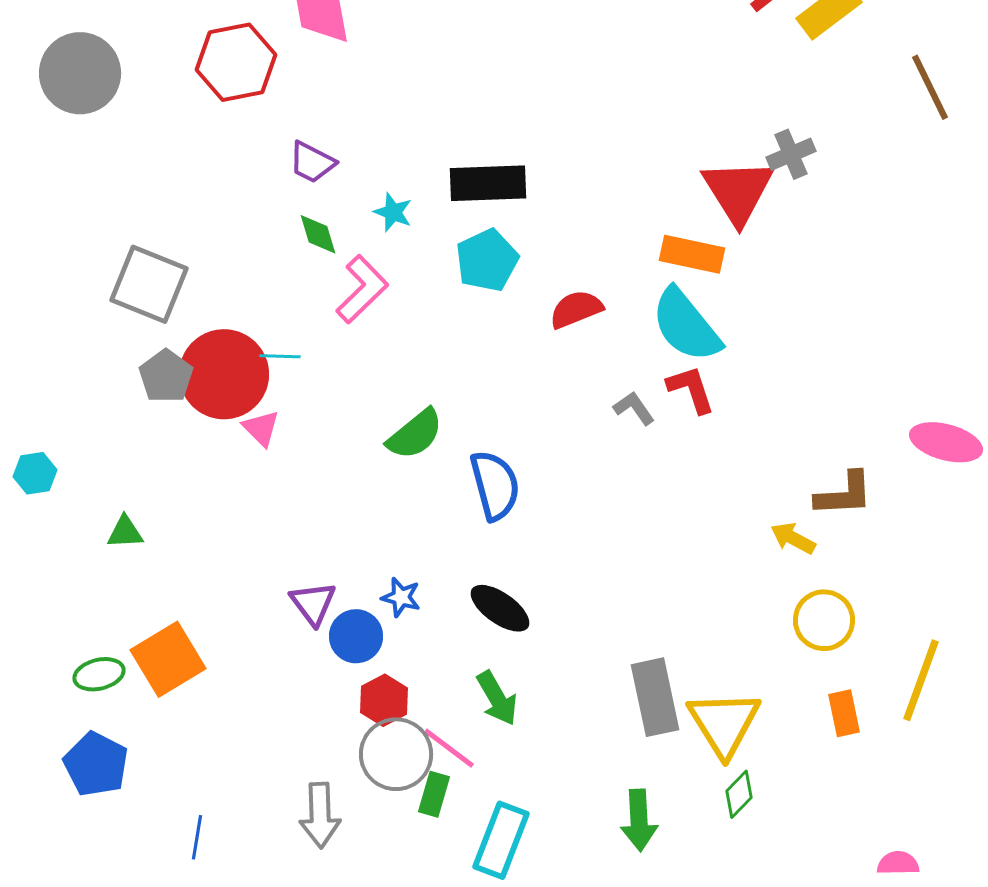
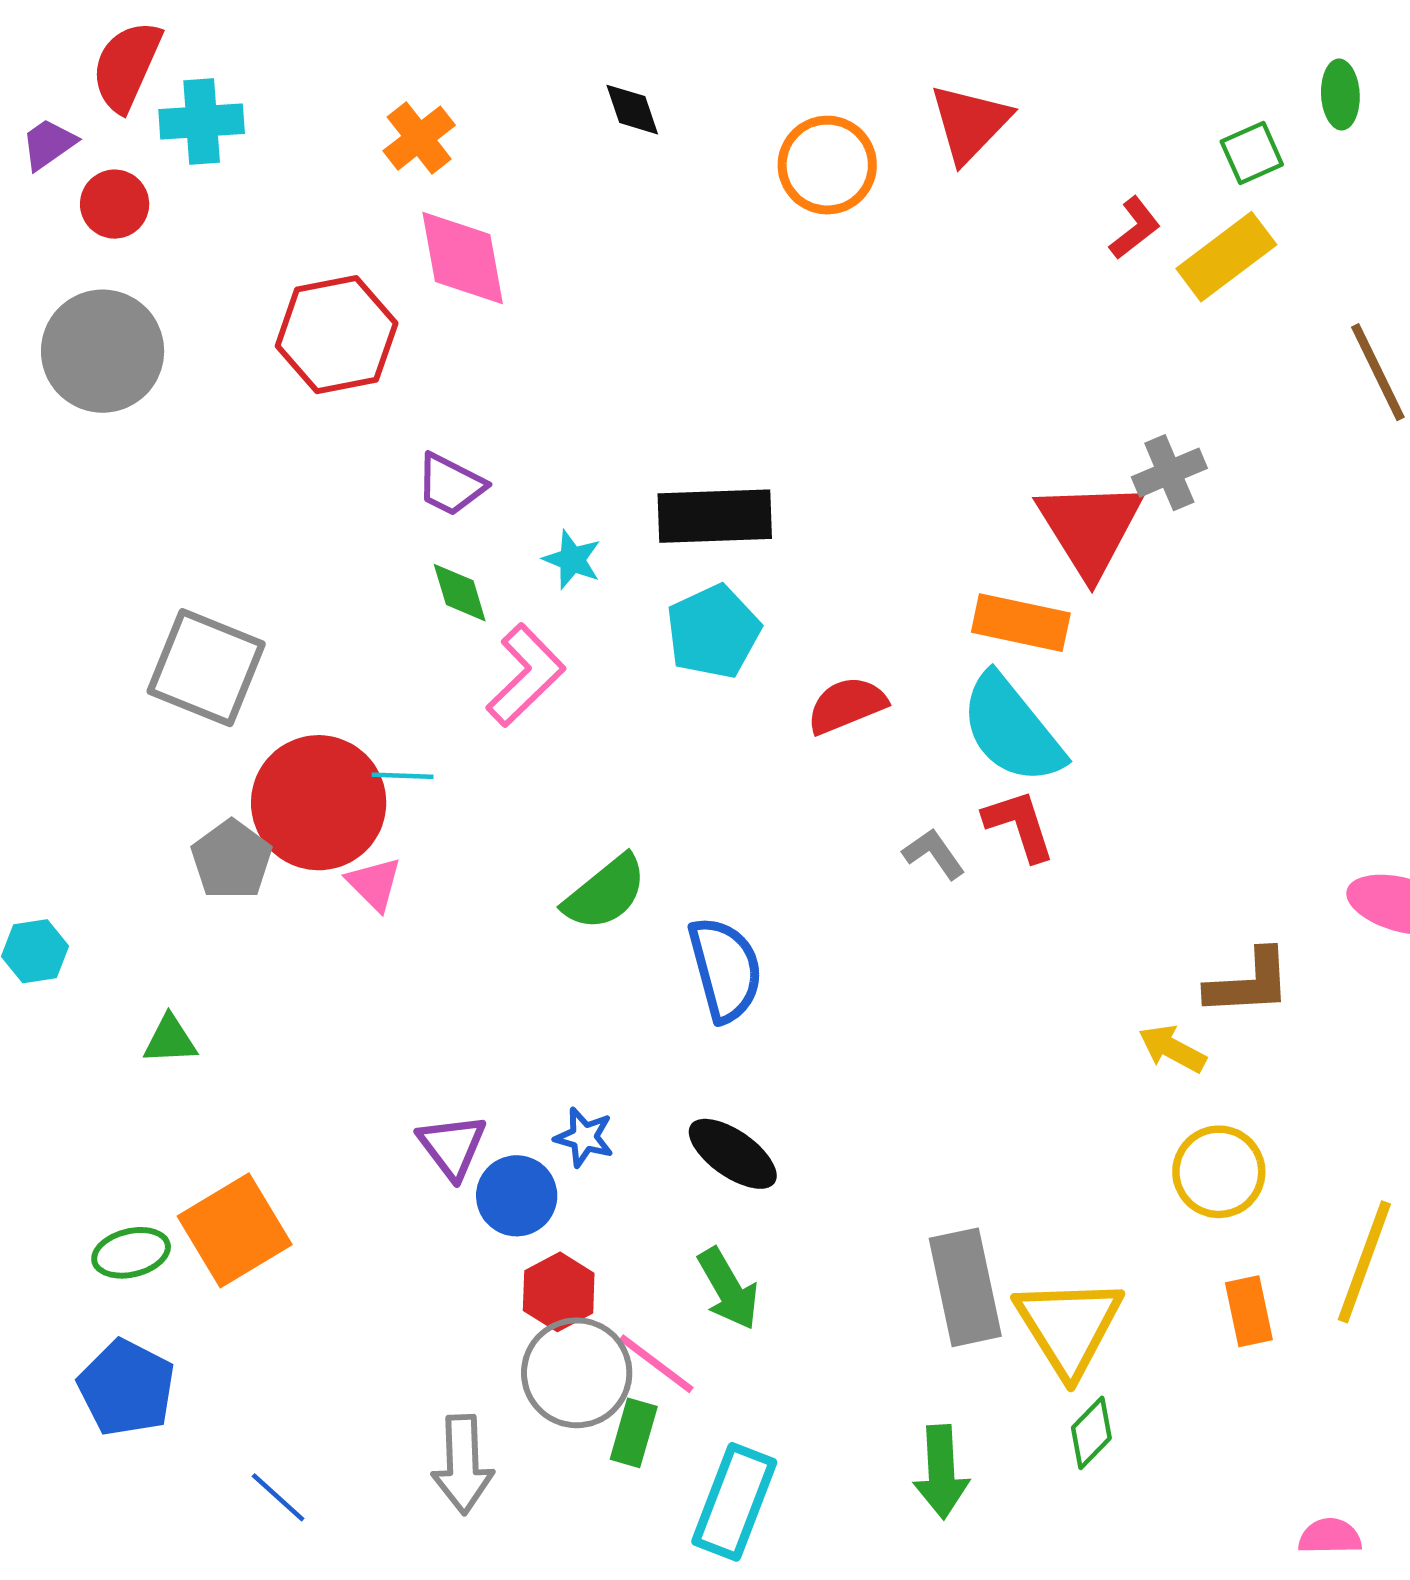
gray pentagon: (166, 376) -> (232, 860), moved
blue line: (197, 837) -> (278, 1497), turned -57

